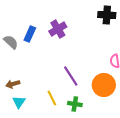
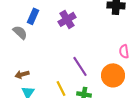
blue rectangle: (30, 34) -> (33, 16), moved

